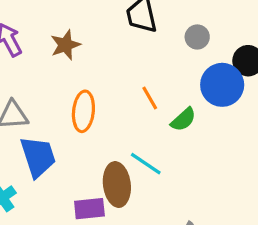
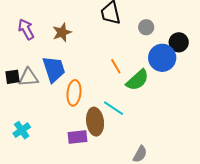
orange ellipse: (83, 111) -> (74, 93), moved
green semicircle: (183, 120) -> (137, 80), size x1.4
blue trapezoid: (38, 157) -> (54, 69), moved

